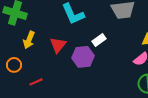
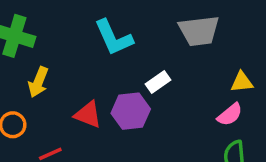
red triangle: (58, 45) -> (88, 115), moved, turned -48

